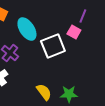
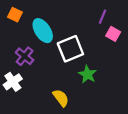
pink square: (74, 32) -> (113, 34), moved
green star: (69, 94) -> (88, 74), moved, turned 30

